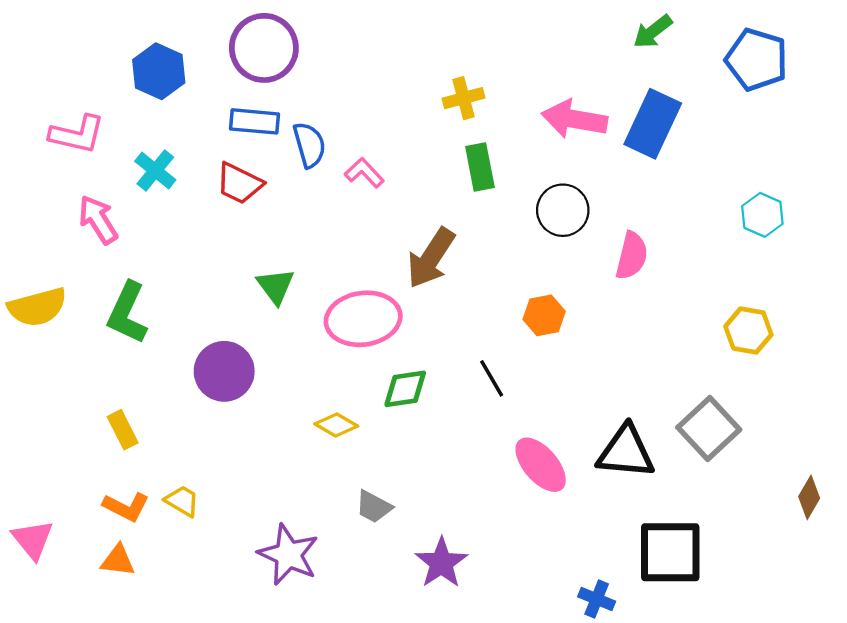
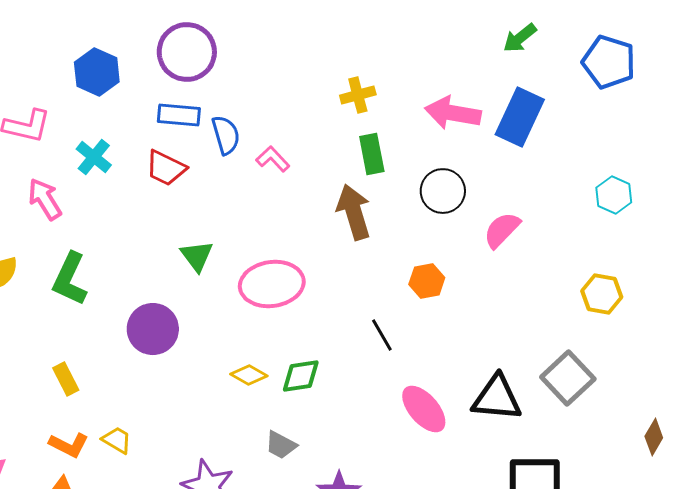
pink semicircle: (632, 256) -> (502, 230), turned -150
brown arrow: (431, 258) -> (354, 212), moved, turned 130
green diamond: (405, 389) -> (301, 376), moved

